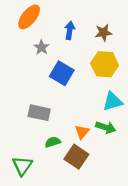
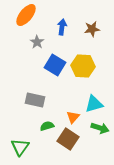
yellow hexagon: (105, 64) -> (83, 66), moved
cyan triangle: (112, 101) -> (94, 104), moved
green arrow: (106, 127) -> (100, 128), moved

